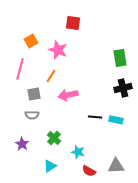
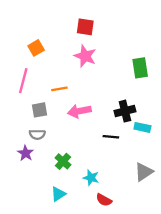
pink star: (58, 50) -> (85, 56), moved
orange line: (51, 76) -> (59, 89), turned 48
black cross: (123, 88) -> (125, 111), moved
cyan rectangle: (116, 120) -> (142, 127), moved
purple star: (22, 144) -> (26, 153), moved
gray triangle: (116, 166) -> (144, 172), moved, turned -30

